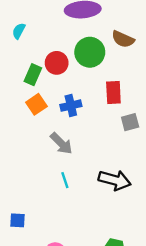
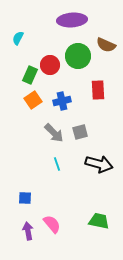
gray square: (130, 122) -> (80, 132), moved
blue square: (18, 220) -> (25, 198), moved

